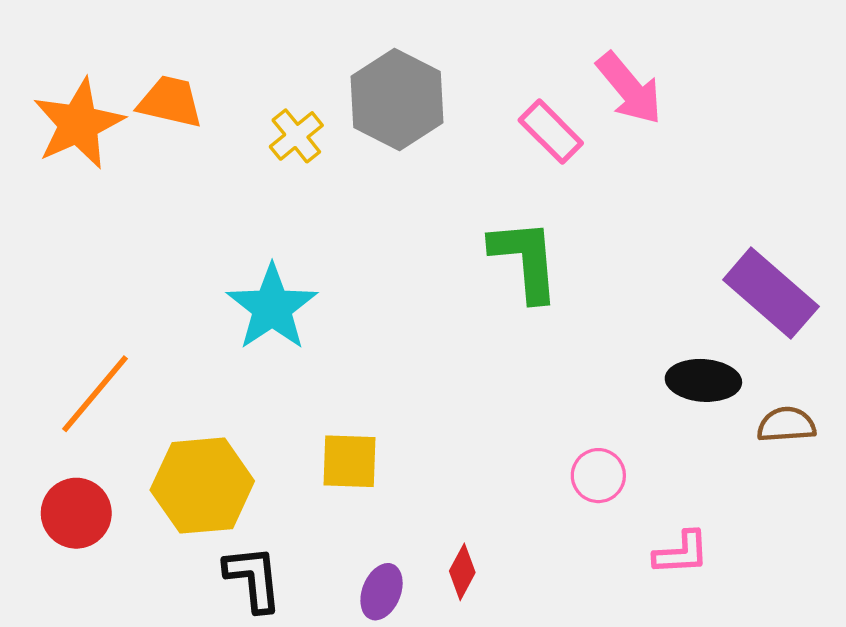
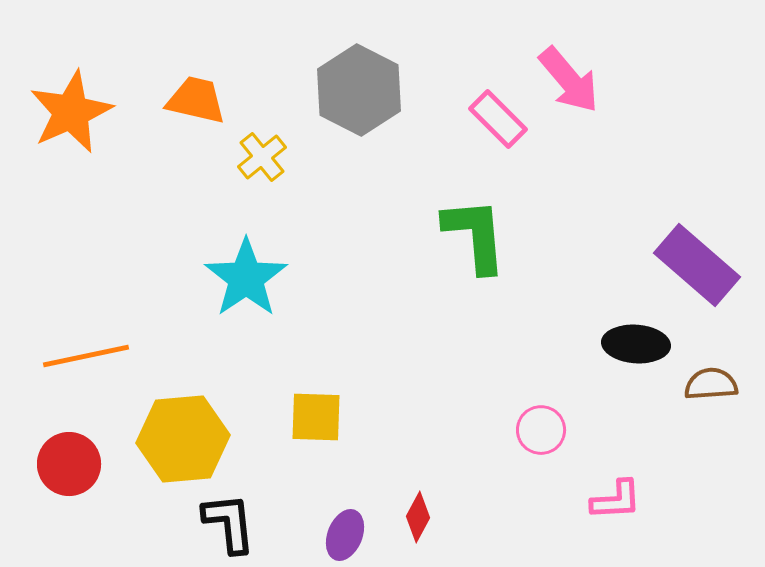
orange trapezoid: (170, 102) -> (196, 100), moved
yellow cross: (296, 136) -> (262, 157), moved
orange line: (95, 394) -> (86, 356), turned 38

